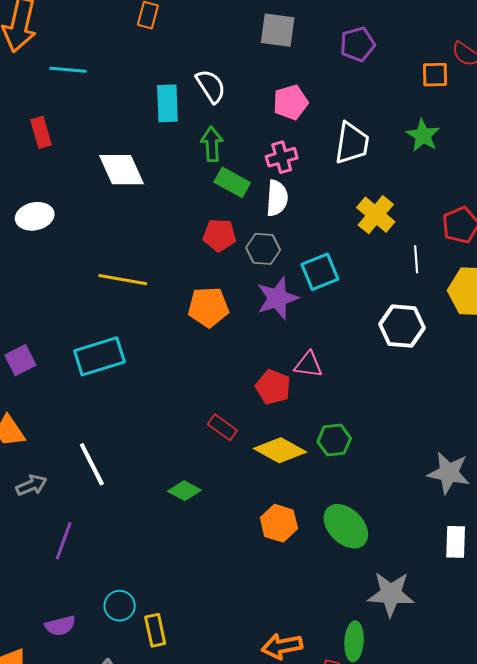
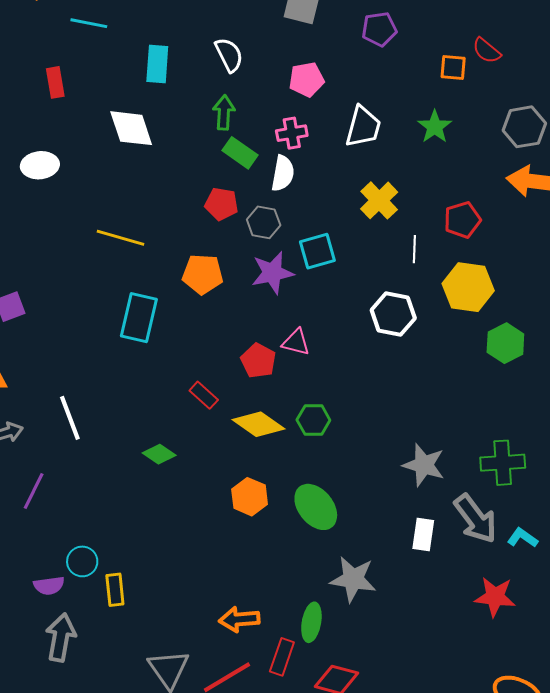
cyan rectangle: (167, 103) -> (157, 64), moved
cyan rectangle: (99, 356) -> (139, 318), moved, turned -66
purple semicircle: (60, 626) -> (49, 586), moved

